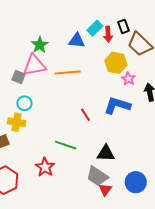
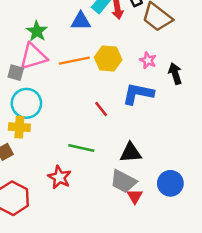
yellow hexagon: (116, 63) -> (108, 59), moved
cyan circle: (24, 103) -> (26, 103), size x1.6

